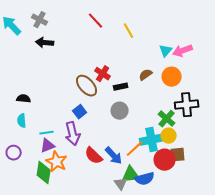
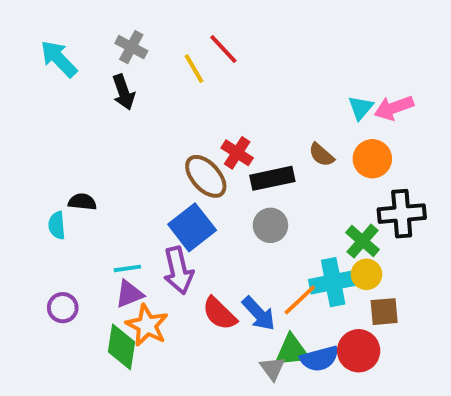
gray cross: (40, 20) -> (131, 47), moved
yellow line: (129, 31) -> (194, 69), moved
black arrow: (45, 43) -> (123, 92), turned -114
brown semicircle: (146, 75) -> (321, 155), turned -104
black rectangle: (121, 87) -> (272, 178), size x1.5
blue square: (80, 112) -> (192, 227), size x1.6
cyan semicircle: (22, 121) -> (57, 225), moved
red circle: (165, 160) -> (359, 351), moved

